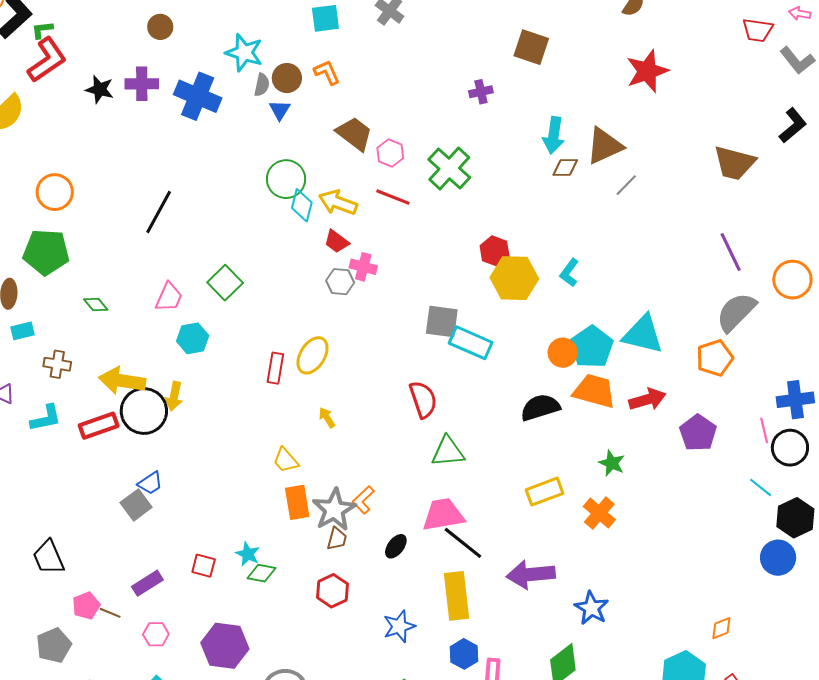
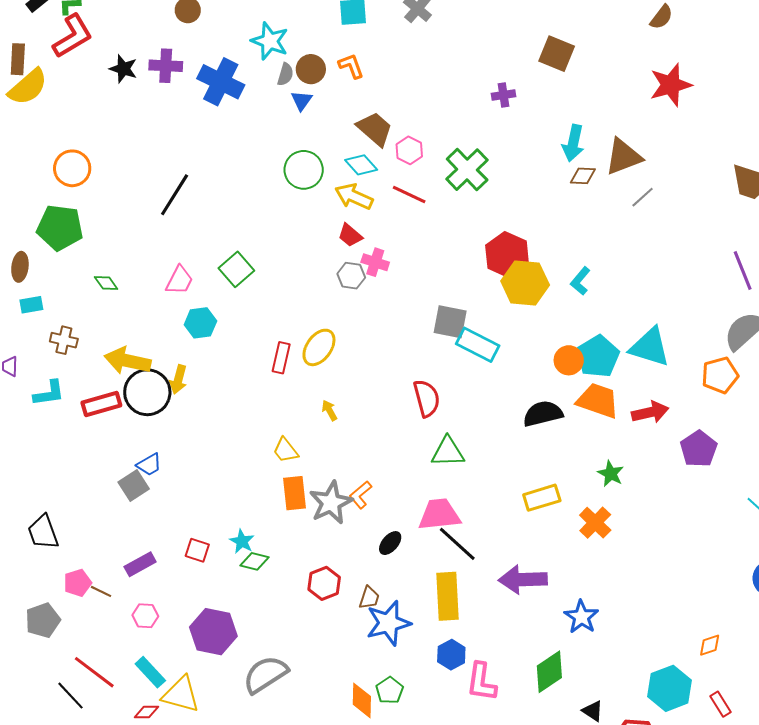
cyan diamond: (302, 205) -> (361, 165), moved, turned -60
red hexagon: (495, 251) -> (507, 255), size x1.5
brown trapezoid: (337, 539) -> (369, 598), moved
blue star: (399, 626) -> (388, 623), size x1.4

